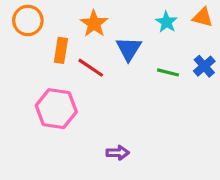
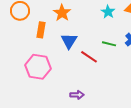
blue triangle: (129, 49) -> (69, 41), moved
red line: (91, 68) -> (89, 57), moved

